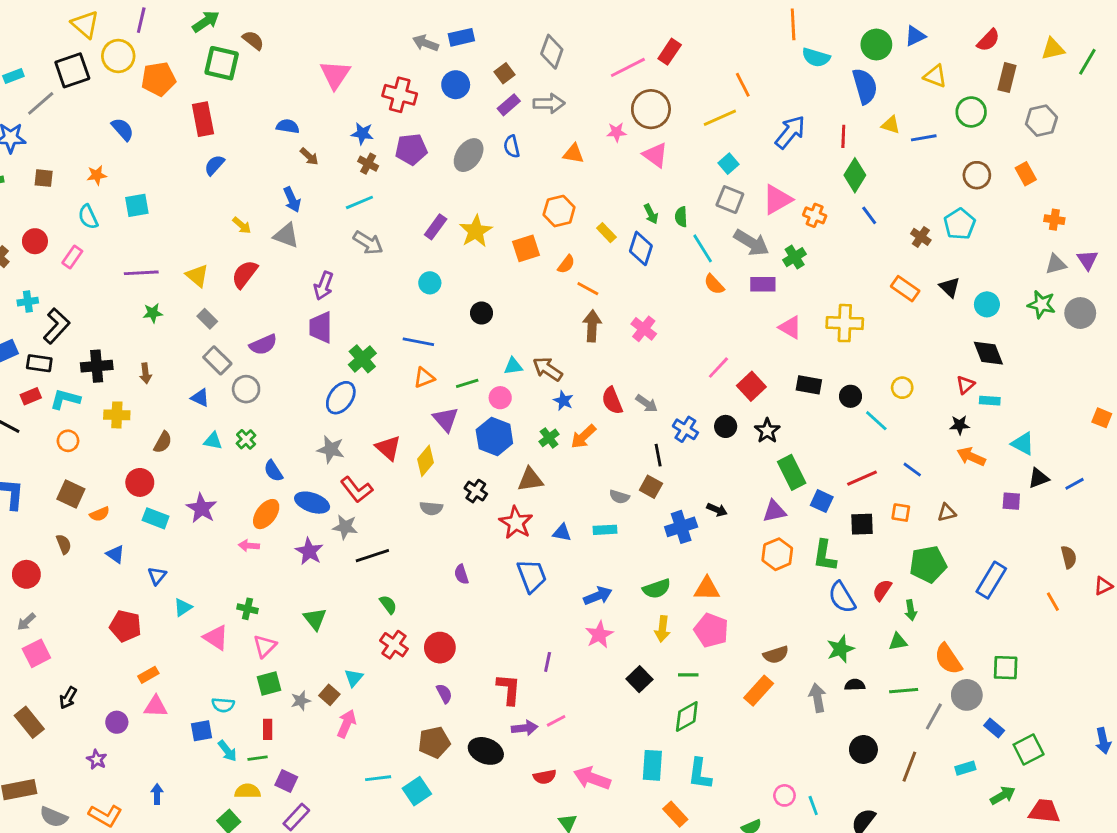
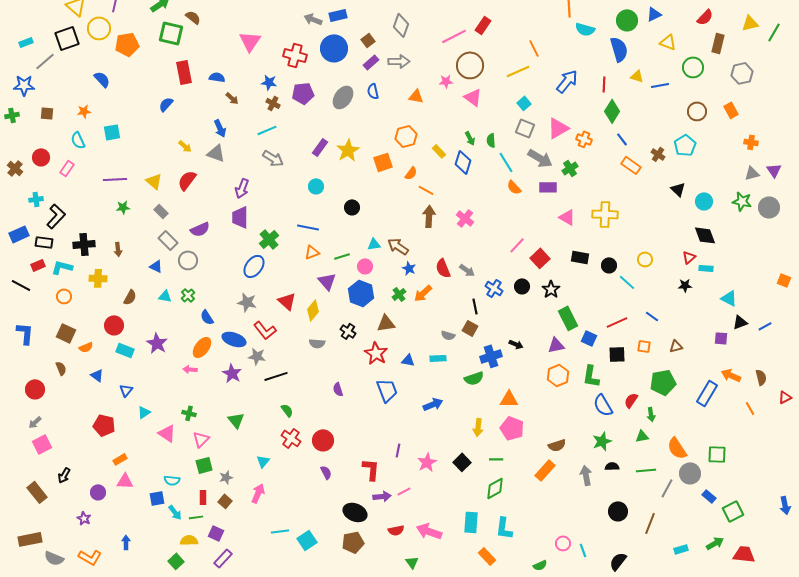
blue circle: (456, 85) -> (334, 48), size x1.4
red rectangle: (203, 119) -> (184, 72), moved
orange rectangle: (905, 289) -> (631, 165), moved
orange arrow: (971, 457) -> (731, 375), moved
green semicircle: (657, 589) -> (474, 378), moved
pink star: (599, 635) -> (427, 462), moved
brown square: (329, 695) -> (225, 501), moved
brown pentagon: (434, 742) -> (353, 542), moved
cyan rectangle: (965, 768) -> (681, 549), moved

